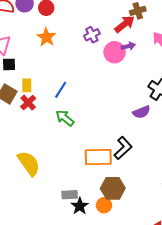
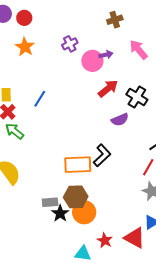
red arrow: (125, 24) -> (108, 89), moved
green arrow: (65, 118) -> (14, 131), moved
brown hexagon: (113, 188) -> (76, 197), moved
orange circle: (104, 205) -> (84, 212), size x1.5

